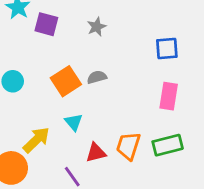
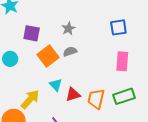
purple square: (46, 24) -> (32, 33), moved
gray star: (97, 27) -> (68, 29), moved
red triangle: (96, 153) -> (73, 94), moved

